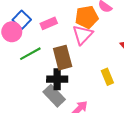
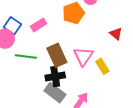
pink triangle: (83, 35) -> (83, 56), moved
green line: (30, 54) -> (26, 57), turned 45

